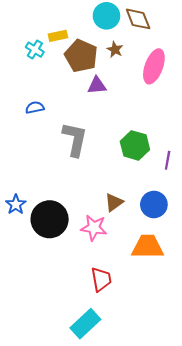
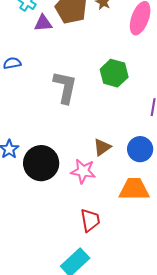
purple triangle: (97, 85) -> (43, 23), moved
blue semicircle: (35, 108) -> (12, 63), moved
green hexagon: (135, 145) -> (114, 73), moved

